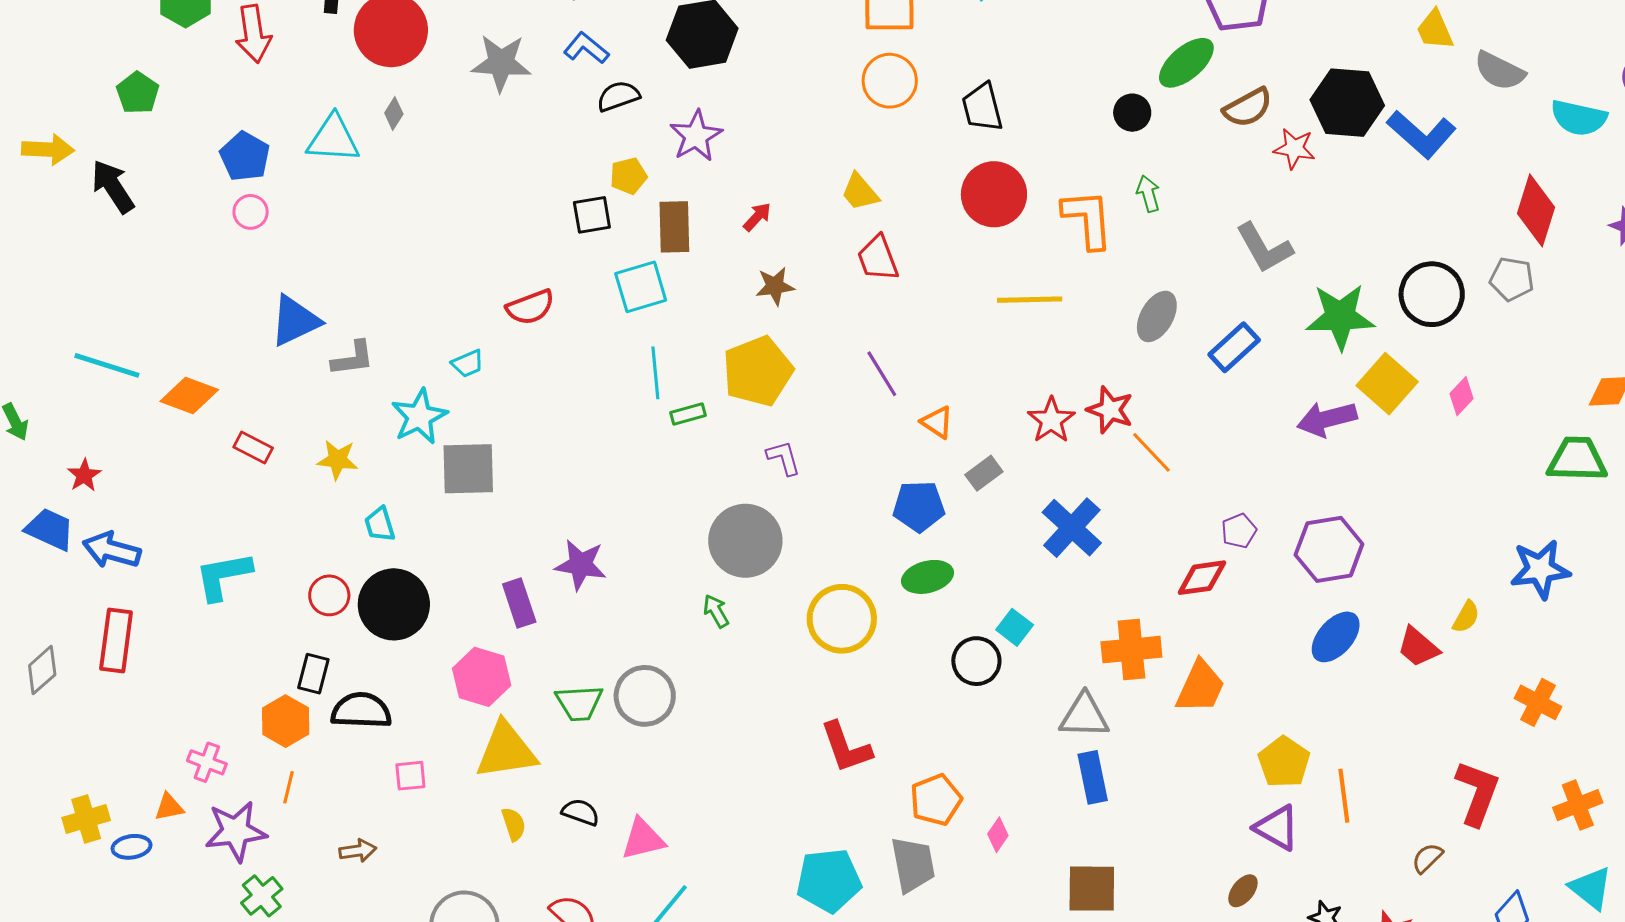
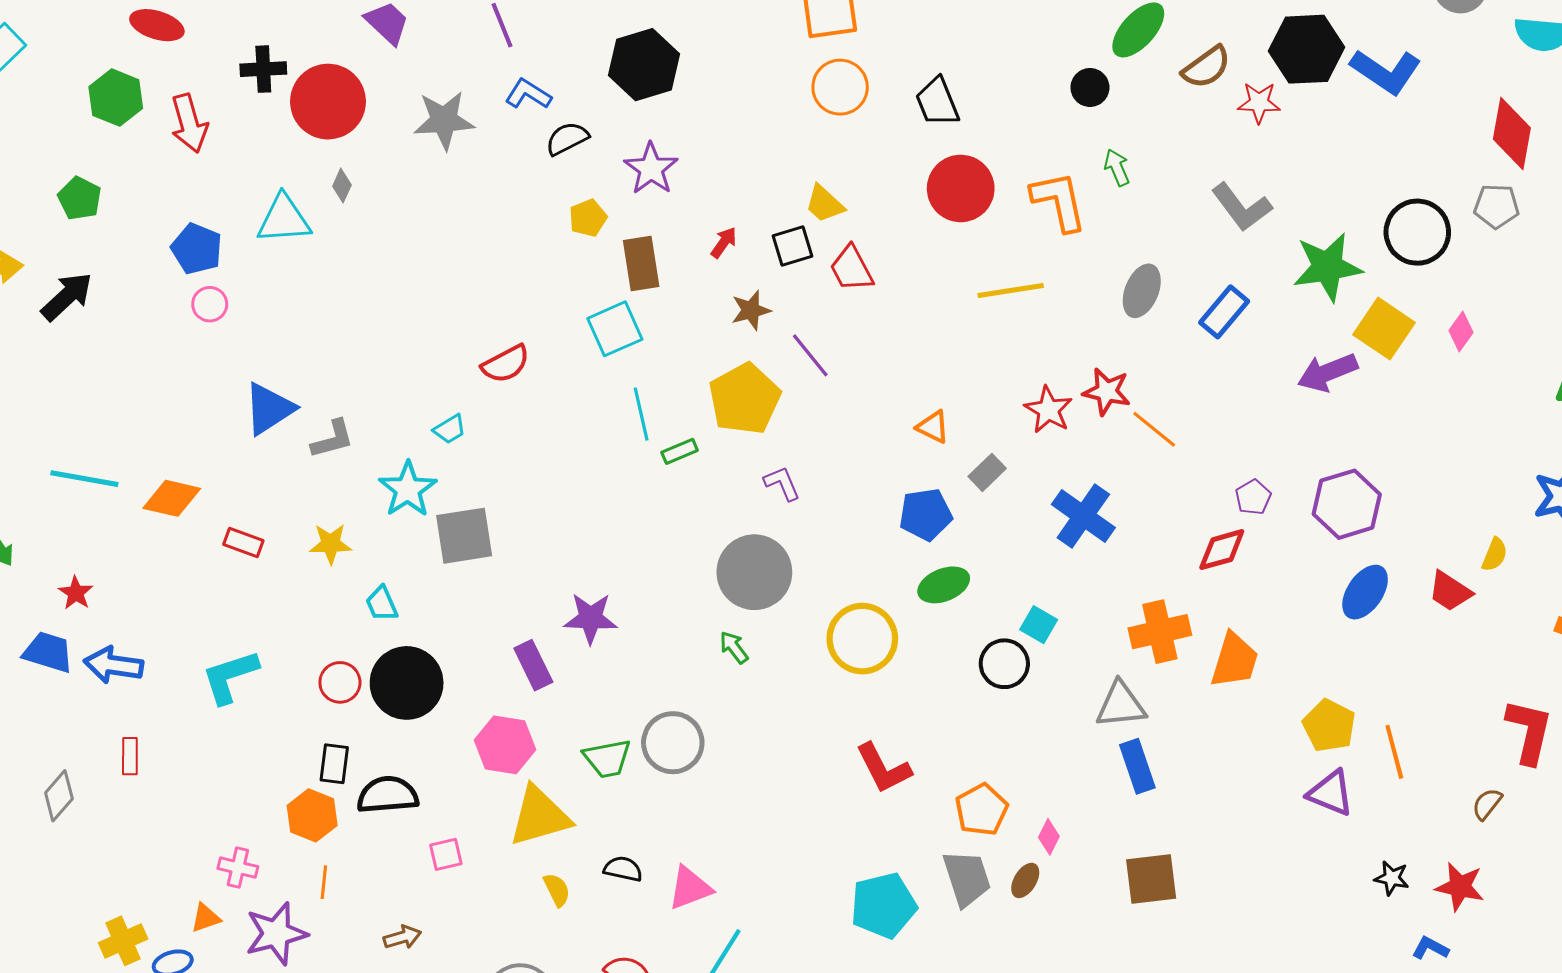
black arrow: (113, 186) -> (67, 297), turned 88
black square: (592, 215) -> (793, 246), moved
purple line: (882, 374) -> (810, 355), moved
red rectangle: (116, 641) -> (130, 756), size x0.6
brown ellipse: (1243, 891) -> (1025, 880), moved

